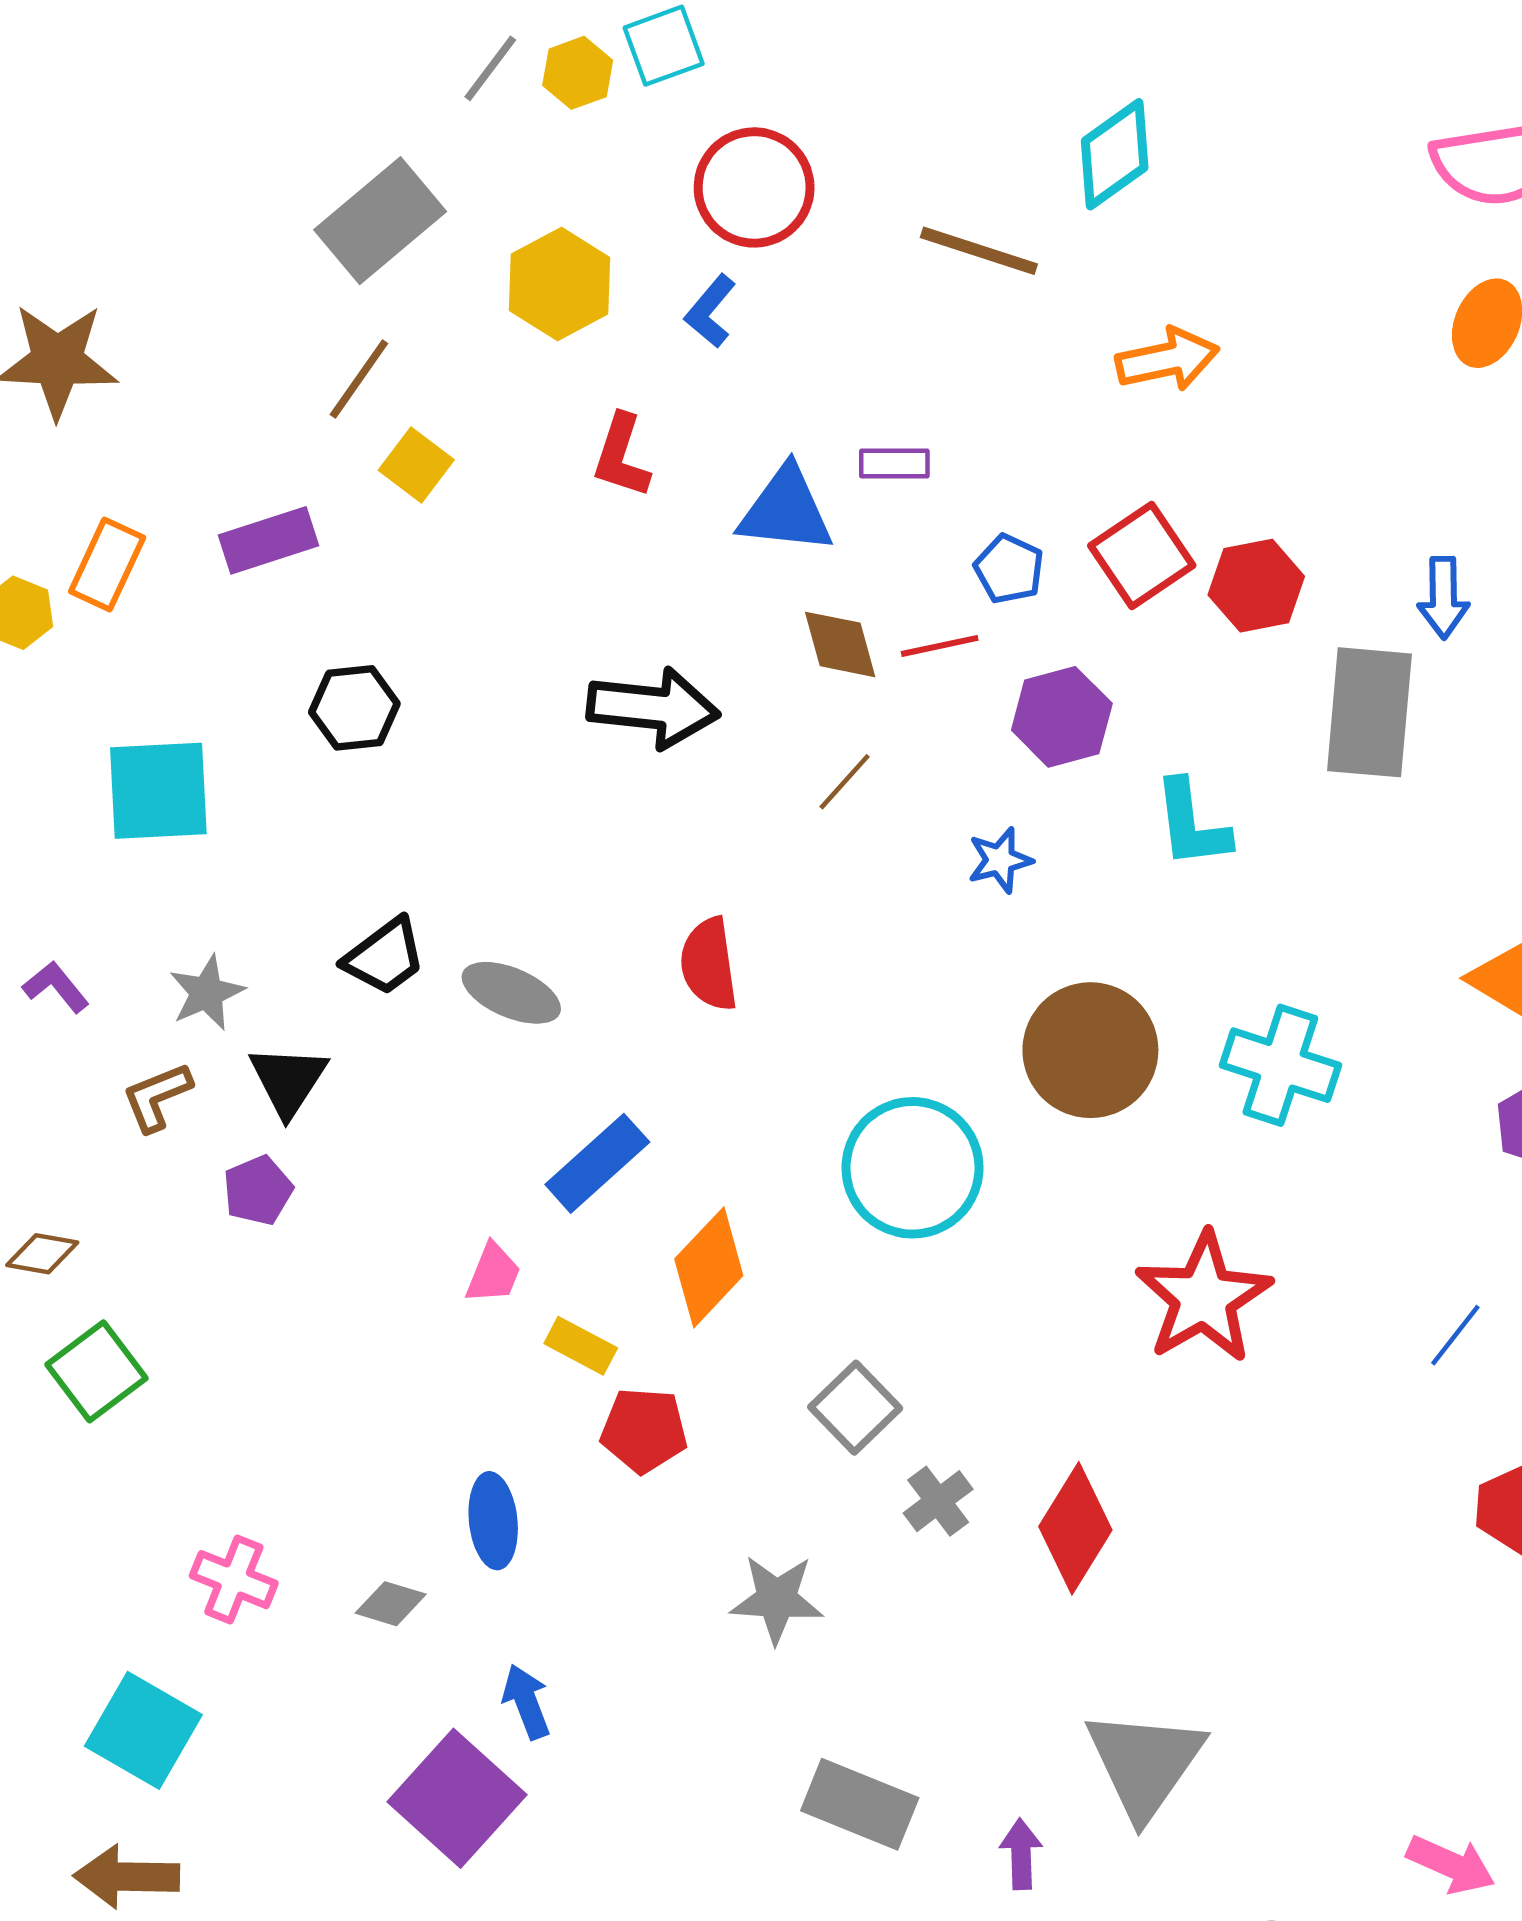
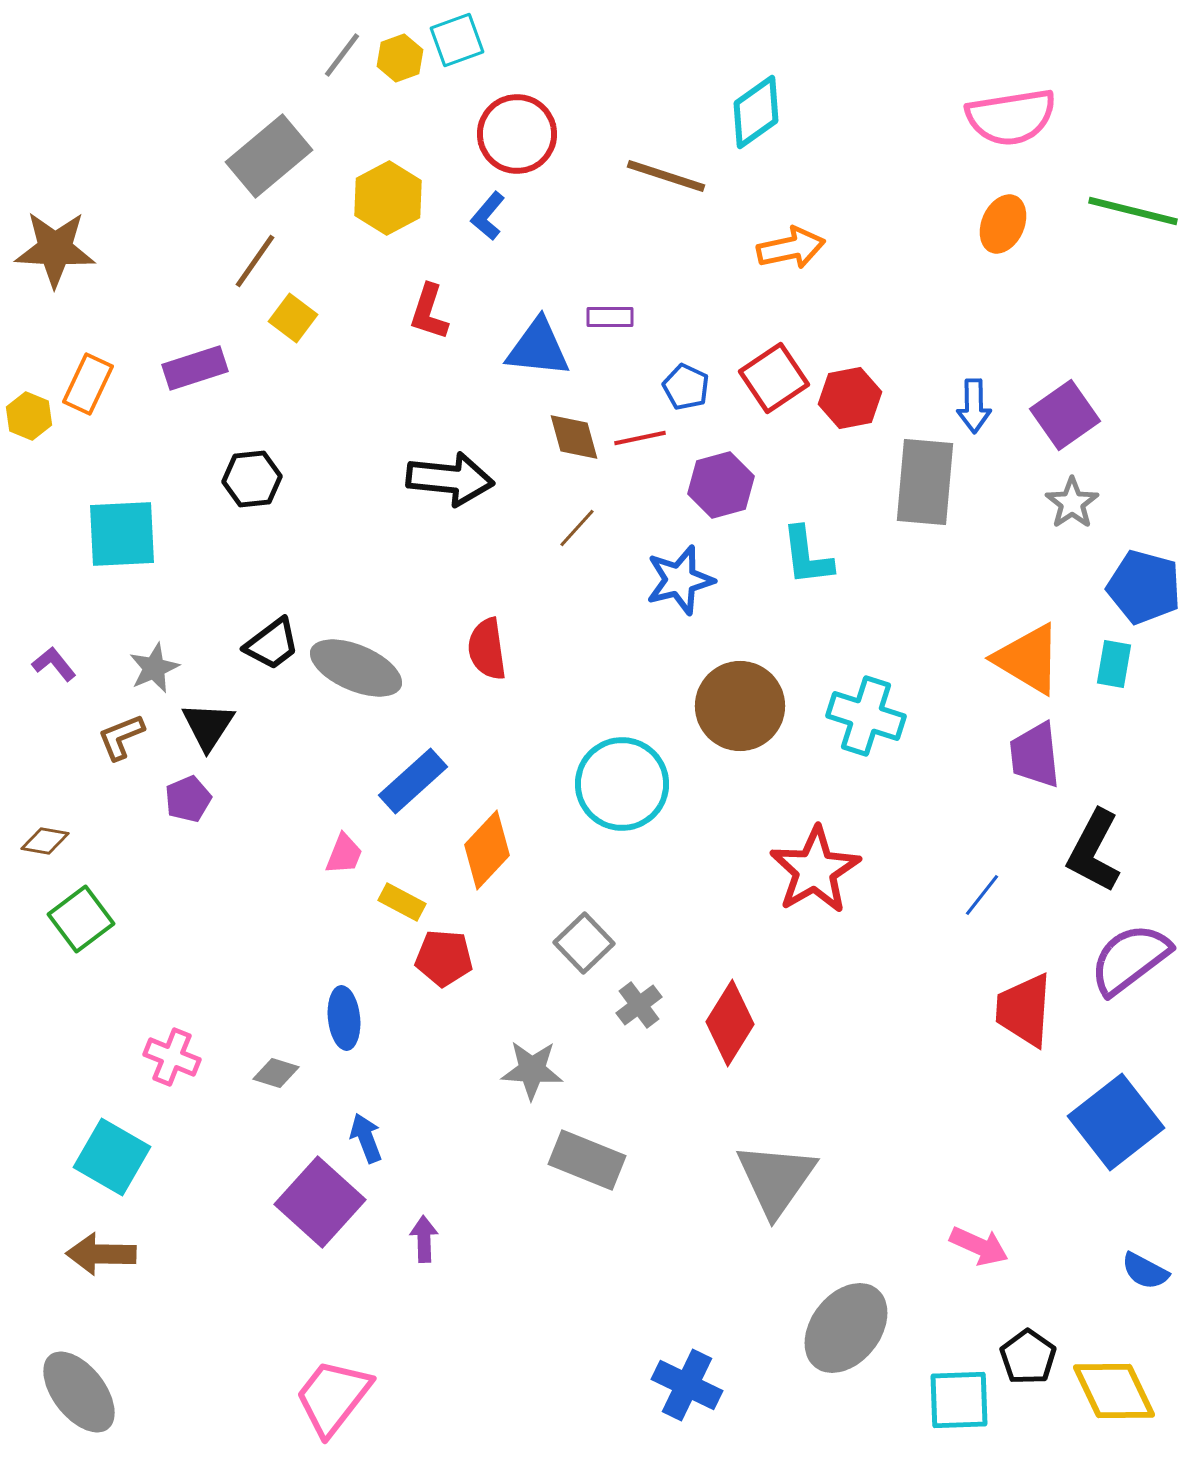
blue star: (1000, 860) -> (680, 580), size x1.6
gray ellipse: (511, 993) -> (356, 668), size x1.4
gray rectangle: (860, 1804) -> (587, 1160), moved
purple arrow: (1021, 1854) -> (424, 1239), moved

